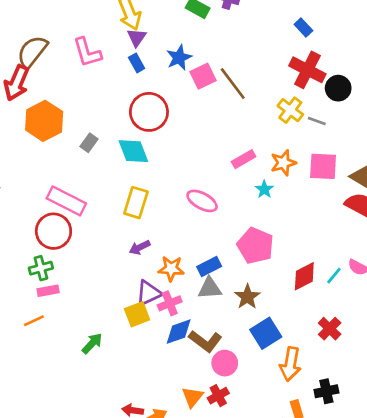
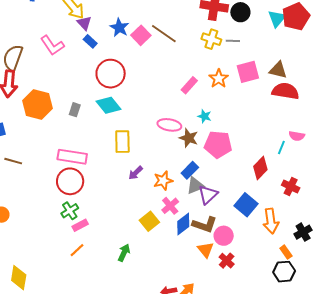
cyan star: (264, 189) -> (204, 116), moved
red diamond: (304, 276) -> (260, 168), moved
purple triangle: (148, 293) -> (208, 195), moved
brown star: (247, 297) -> (189, 138), moved
orange triangle: (192, 397) -> (206, 250), moved

